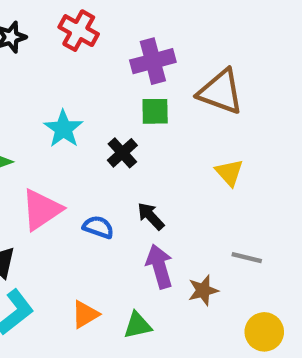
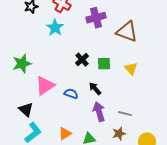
green square: (155, 111) -> (104, 64), moved
cyan star: (63, 129) -> (55, 28), moved
gray line: (247, 258) -> (125, 114), moved
brown star: (203, 290) -> (119, 134), moved

